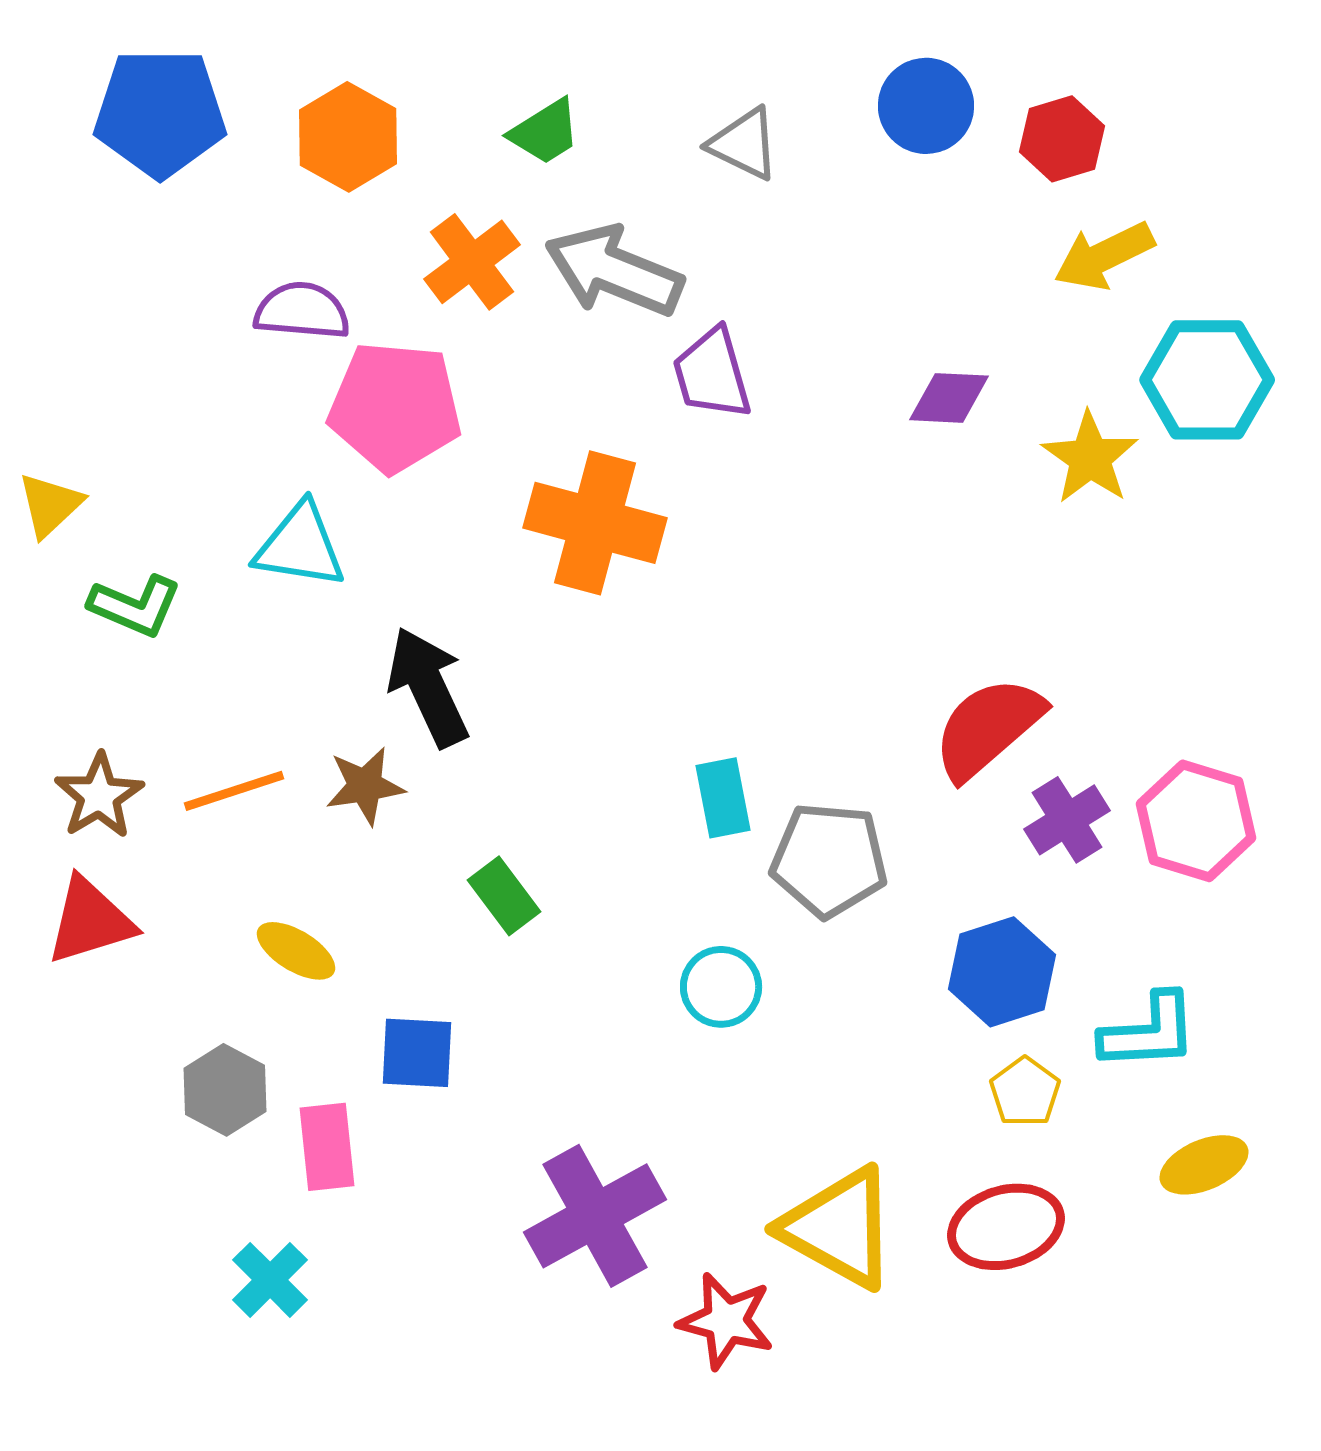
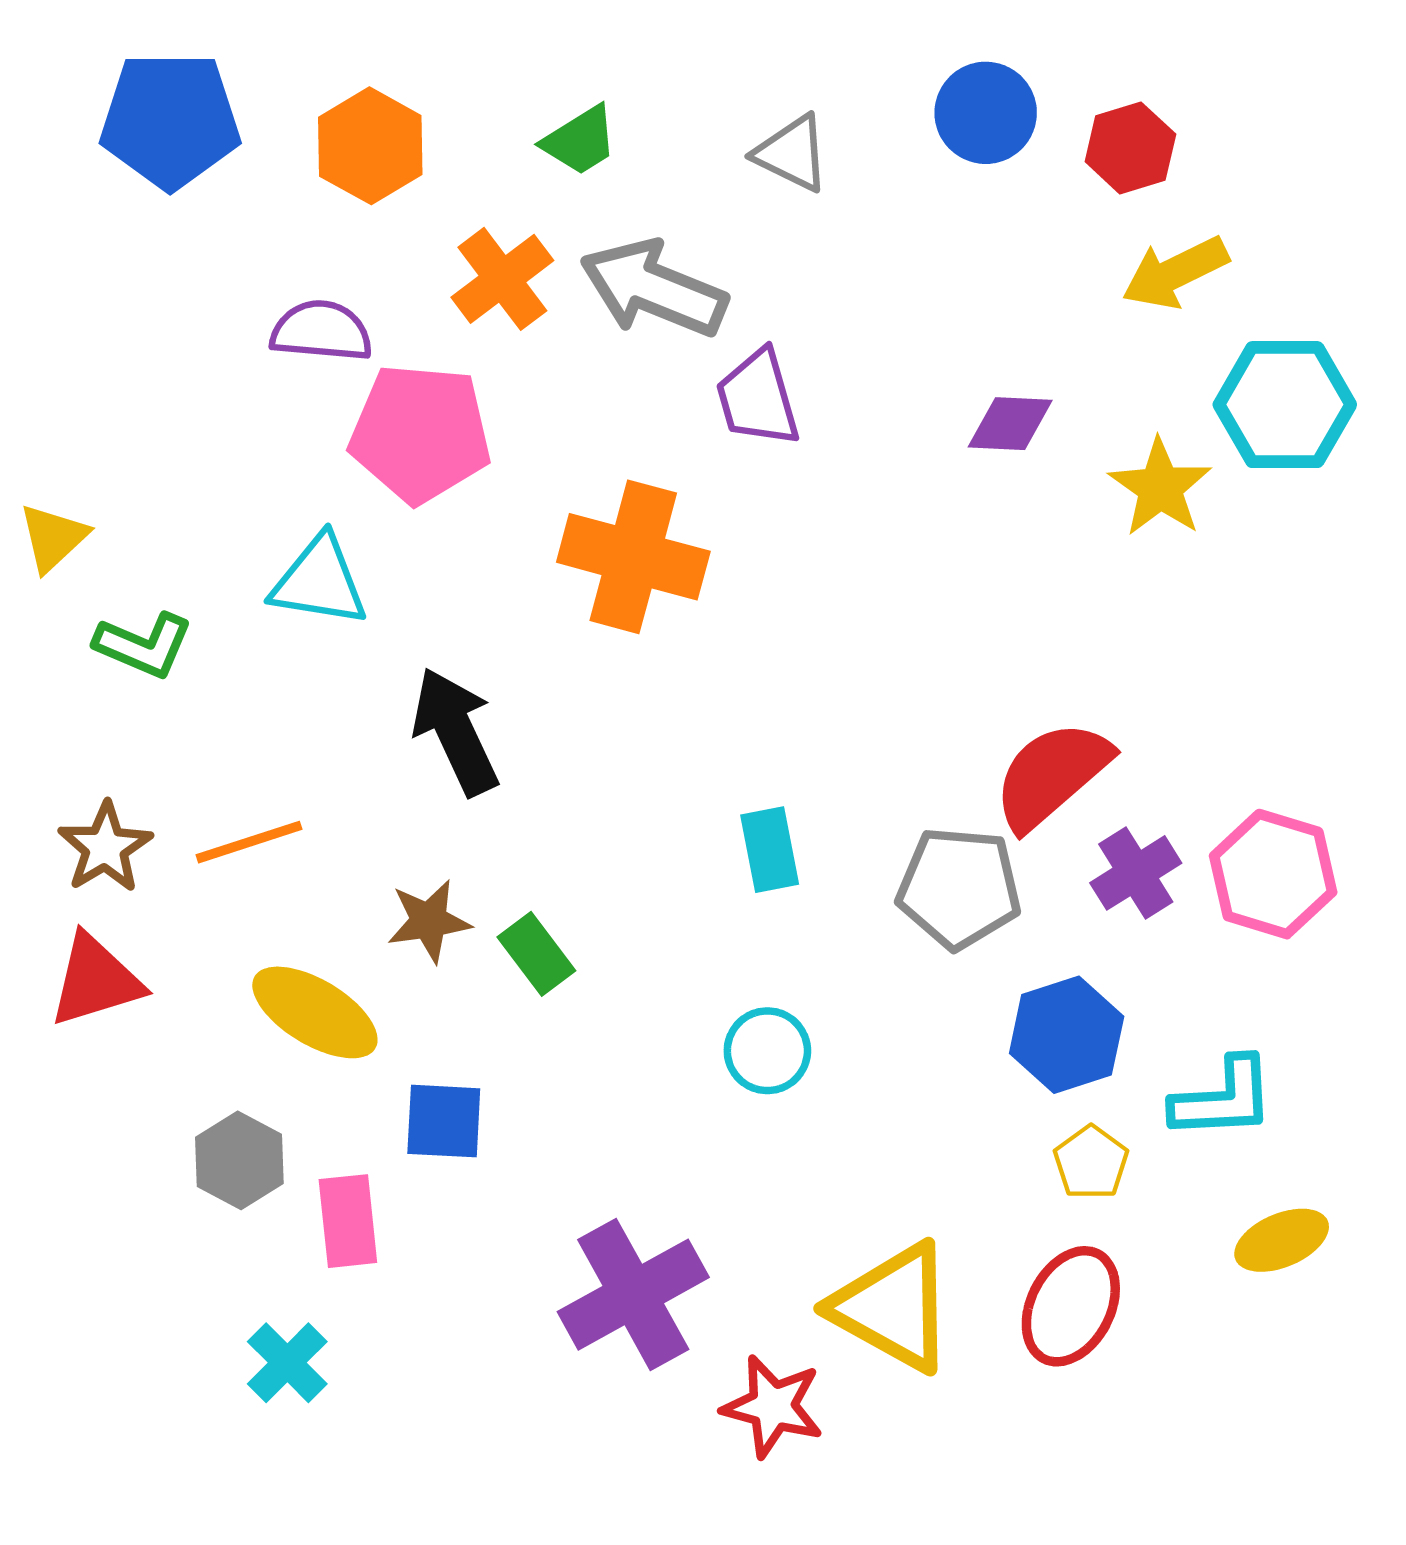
brown star: (365, 786) -> (429, 921), moved
gray pentagon: (829, 860) -> (959, 888), moved
yellow ellipse: (296, 951) -> (315, 1012), size x1.5
red ellipse: (1006, 1227) -> (1071, 1306), turned -47

